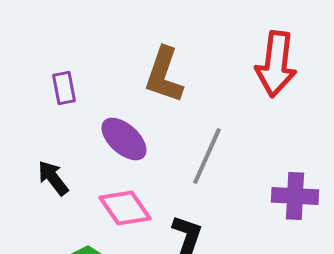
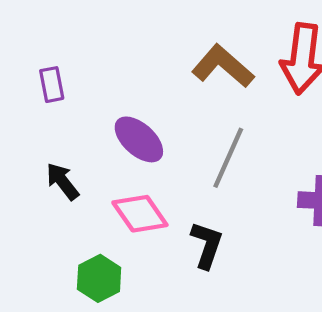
brown L-shape: (164, 75) -> (223, 66), moved, turned 112
purple rectangle: (64, 88) -> (52, 85), moved

